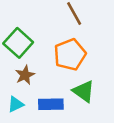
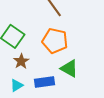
orange pentagon: (70, 55) -> (55, 41), turned -30

